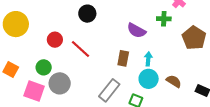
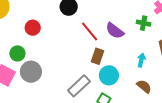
red line: (81, 49) -> (90, 32), moved
cyan arrow: (148, 59) -> (141, 60), moved
cyan circle: (149, 79) -> (109, 75), moved

